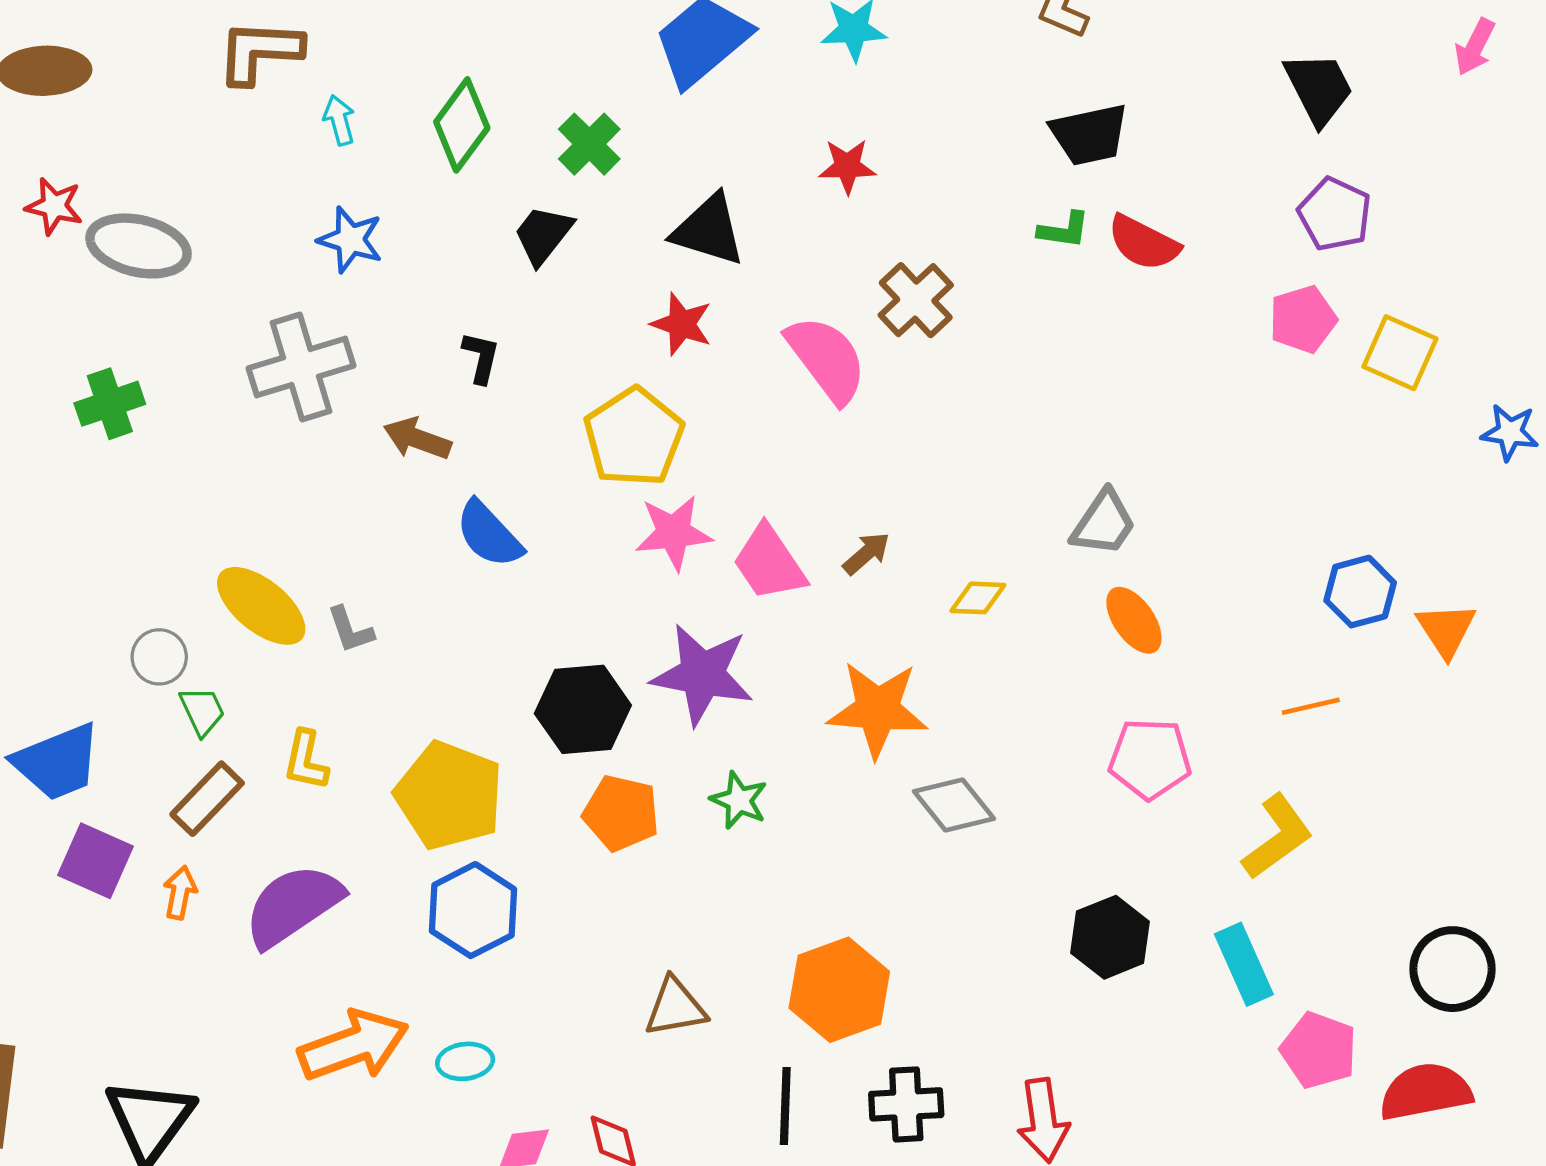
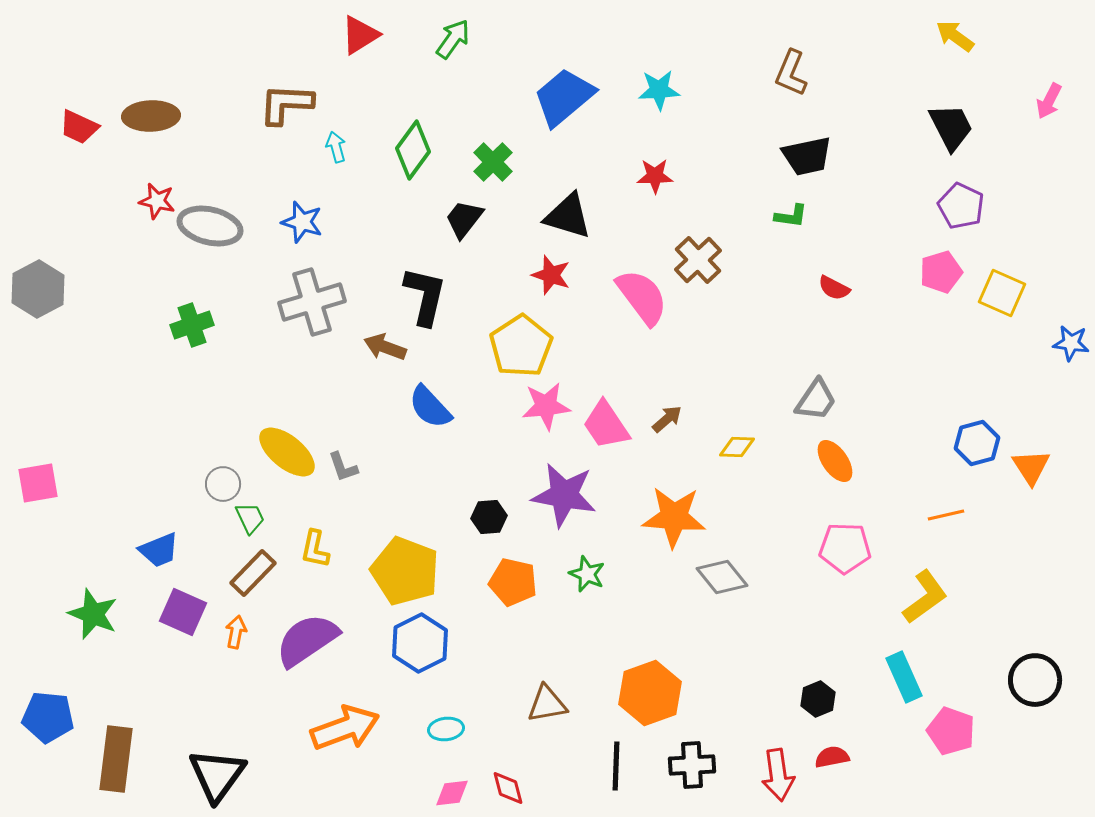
blue star: (350, 240) -> (302, 222), moved
red semicircle: (1144, 243) -> (834, 288), moved, size x0.7
black L-shape: (481, 357) -> (425, 296), size x1.8
black hexagon: (583, 709) -> (489, 517), size x0.6
blue trapezoid: (57, 762) -> (159, 550), size x0.7
black hexagon: (1110, 937) -> (818, 699), moved, size x0.7
cyan ellipse: (465, 1061) -> (446, 729), moved
red semicircle: (1425, 1092) -> (832, 757), moved, size x0.6

